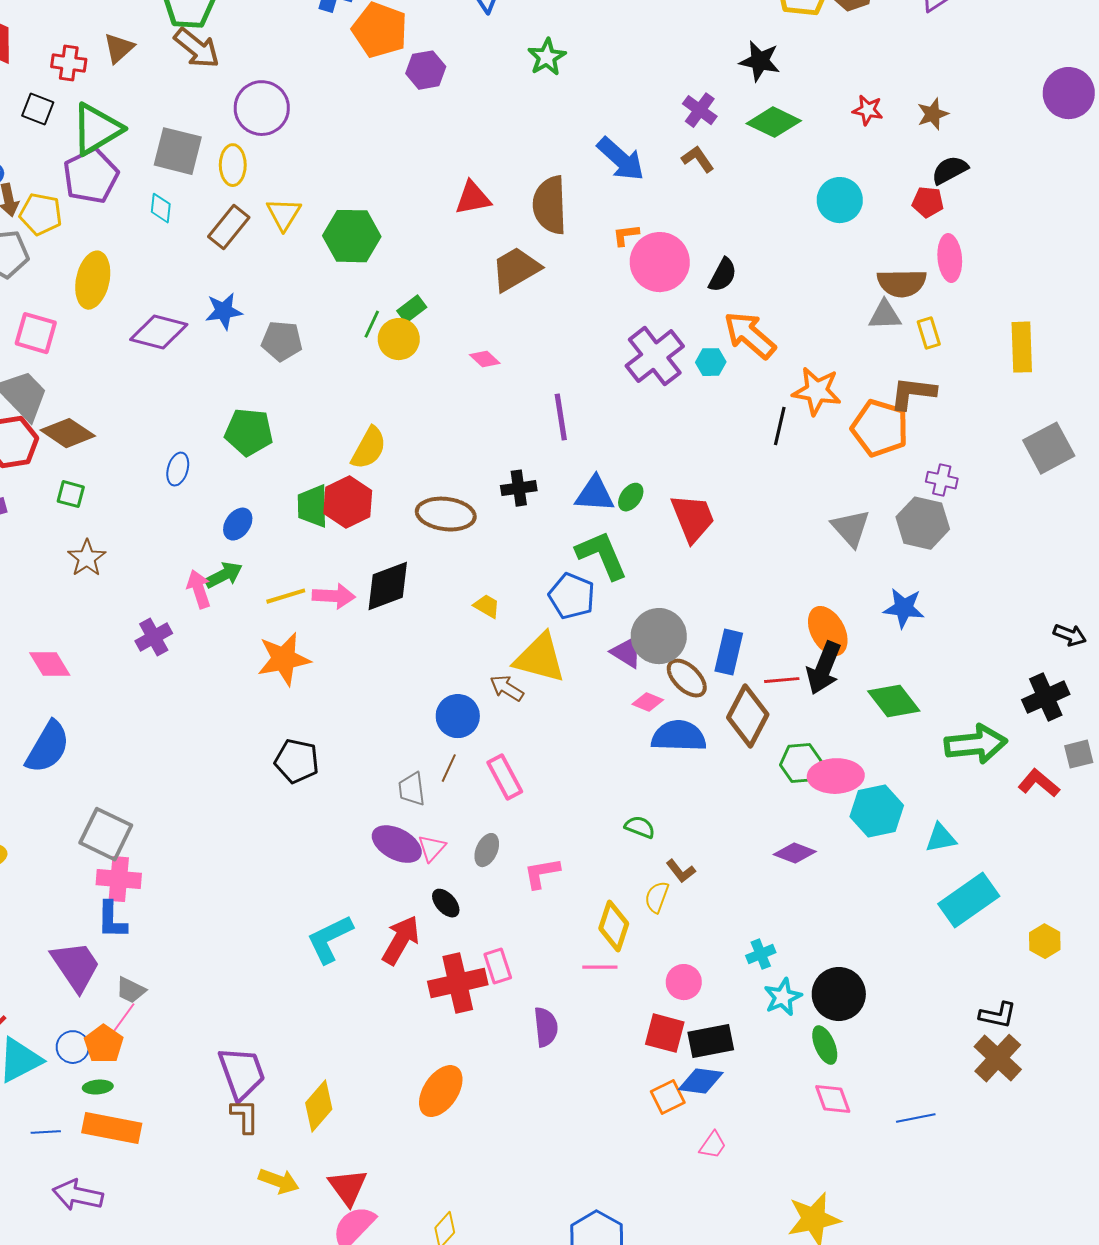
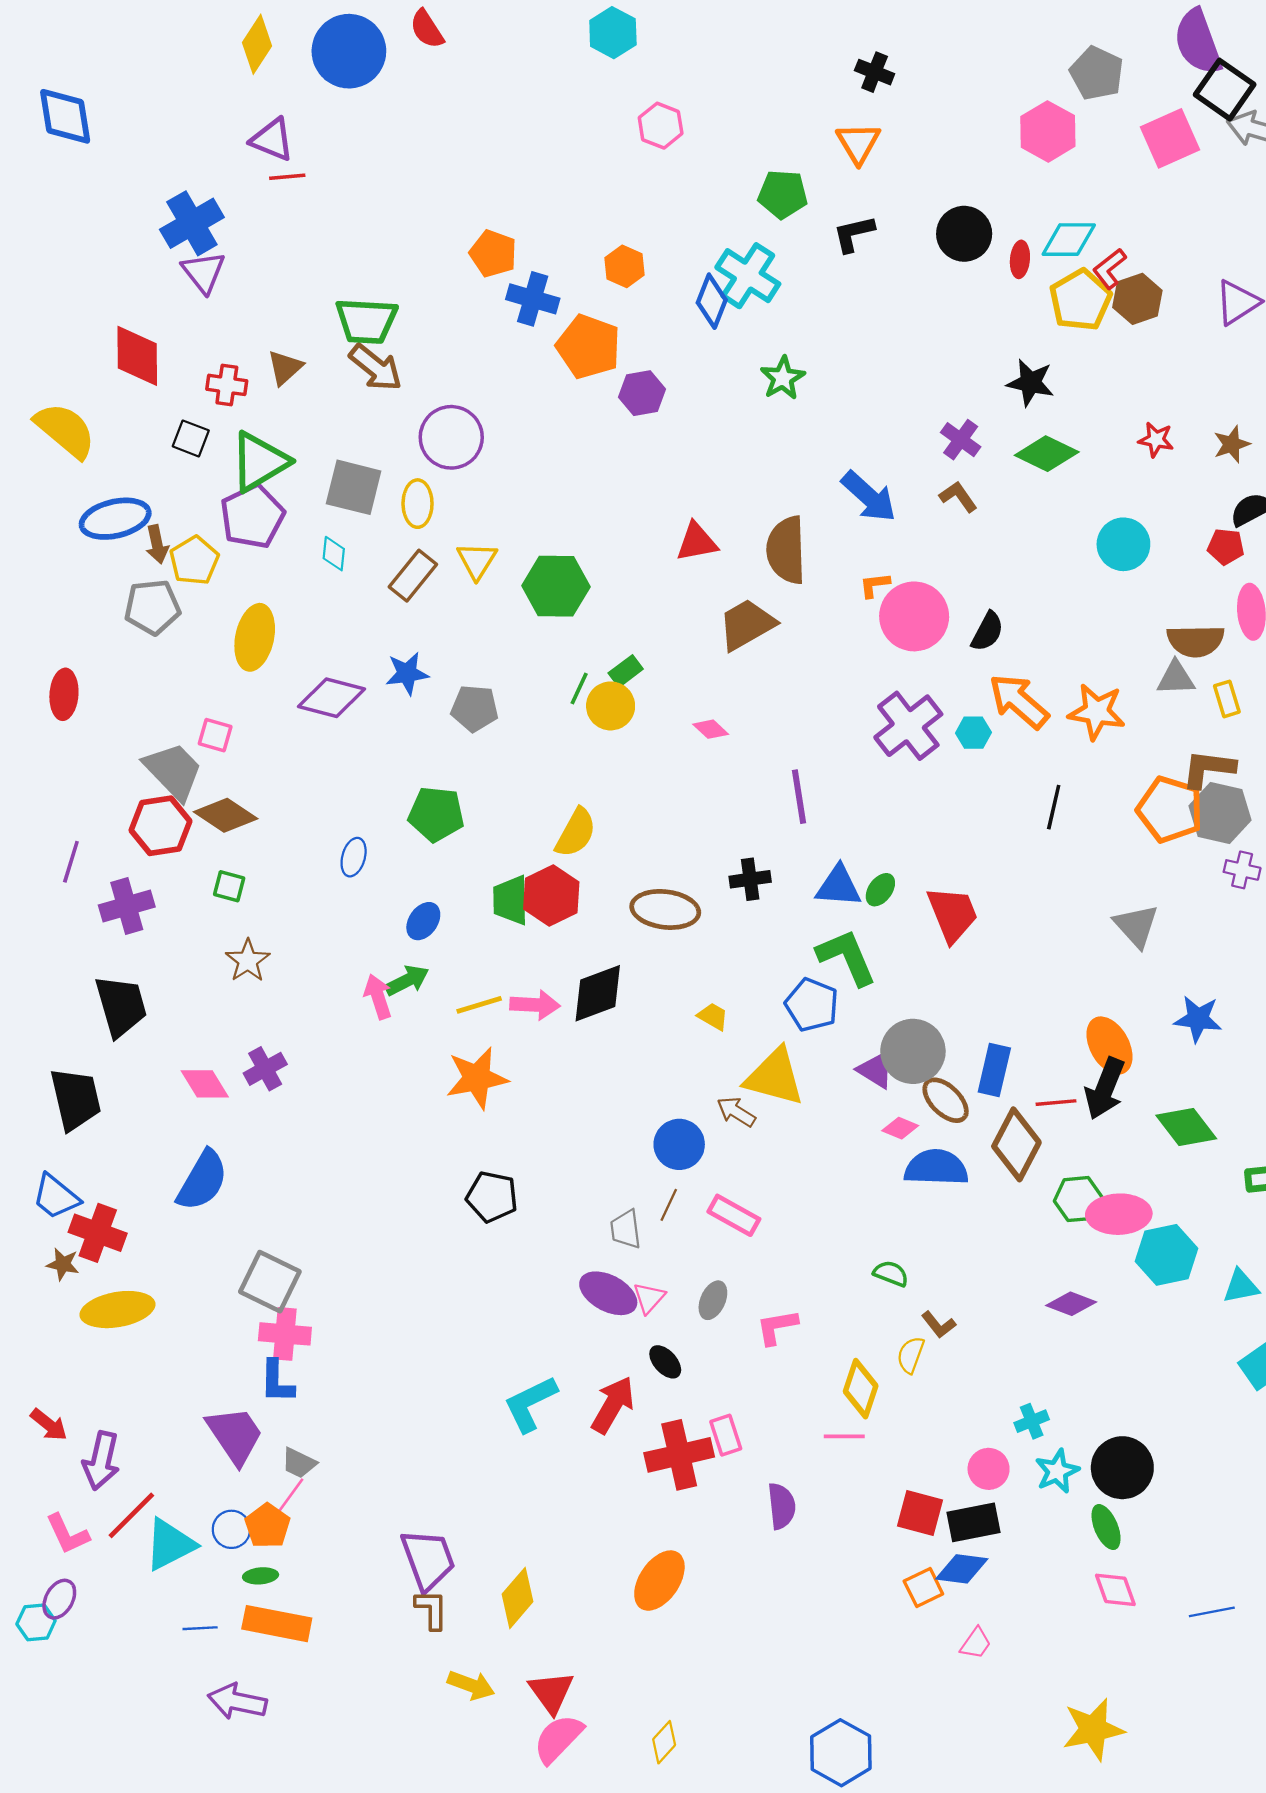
yellow pentagon: (41, 214) -> (194, 561), turned 30
pink square: (36, 333) -> (215, 735), moved, size x0.7
orange star: (817, 391) -> (1097, 712), moved
gray hexagon: (923, 523) -> (1220, 813), moved
purple cross: (154, 637) -> (265, 1069), moved
pink rectangle: (505, 777) -> (734, 1215), turned -33
pink circle: (684, 982) -> (989, 1469), moved

